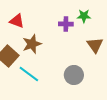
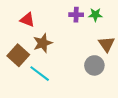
purple cross: (66, 24) -> (76, 15), moved
gray circle: (74, 75) -> (94, 65), moved

